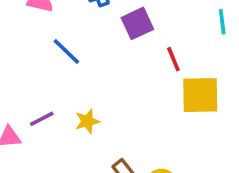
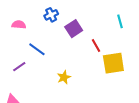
purple line: (42, 119) -> (19, 67), moved
yellow star: (87, 121) -> (64, 77), moved

